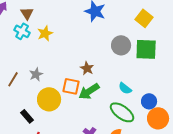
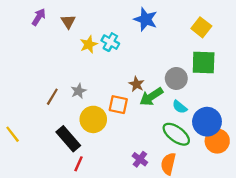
cyan cross: (22, 31) -> (110, 42), moved
gray circle: (121, 45) -> (176, 78), moved
green arrow: (89, 91) -> (151, 97), moved
blue circle: (149, 101) -> (207, 122), size x1.6
black rectangle: (27, 116) -> (68, 139), size x1.6

